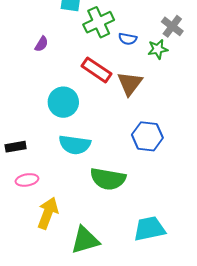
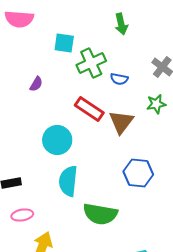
green star: (158, 49) -> (156, 104), moved
cyan semicircle: (75, 145) -> (68, 181), turned 88

